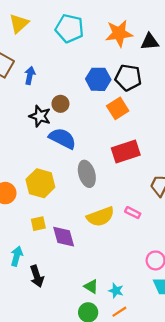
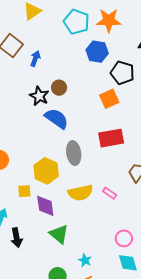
orange star: (119, 33) -> (109, 20), moved
blue hexagon: (98, 79) -> (97, 52), moved
yellow hexagon: (40, 183) -> (46, 171), moved
green triangle: (91, 287) -> (59, 234), moved, size x1.5

